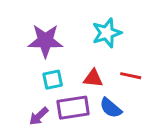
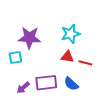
red triangle: (93, 78) -> (67, 57), moved
cyan square: (53, 80) -> (15, 58), moved

